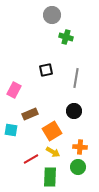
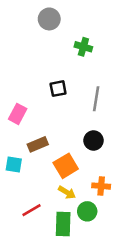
gray circle: (52, 15) -> (49, 19), moved
red line: (31, 159) -> (31, 210), moved
green circle: (78, 167) -> (87, 211), moved

